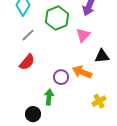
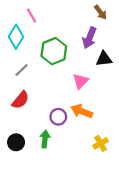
pink triangle: (83, 35) -> (81, 81), moved
black triangle: (102, 56) -> (104, 59), moved
black circle: (33, 114) -> (16, 142), moved

